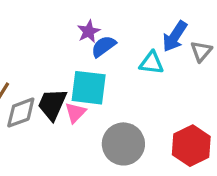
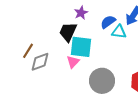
blue semicircle: (104, 46) -> (108, 22), moved
black trapezoid: (52, 104) -> (68, 32), moved

